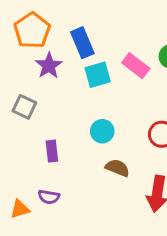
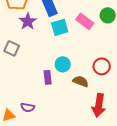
purple rectangle: (52, 151) -> (48, 77), moved
brown semicircle: (117, 168) -> (81, 81), moved

